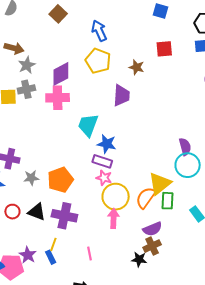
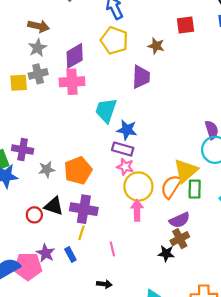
brown arrow: (14, 48) -> (39, 26), moved
red circle: (12, 212) -> (34, 215), moved
yellow line: (53, 244) -> (81, 233), moved

